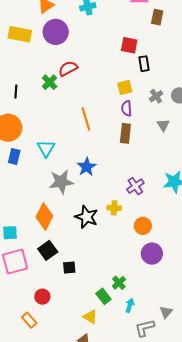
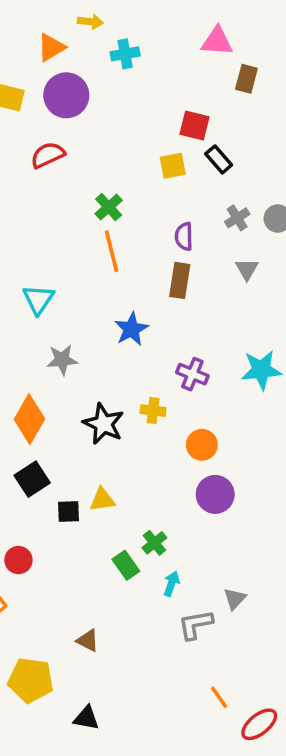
black rectangle: (144, 64) -> (219, 159), turned -35
red semicircle: (68, 69) -> (48, 155), moved
green cross: (50, 82) -> (109, 207), moved
yellow square: (125, 87) -> (173, 166), moved
blue star: (87, 167) -> (131, 329), moved
gray star: (61, 182) -> (62, 360), size x0.7
purple cross: (135, 186) -> (192, 374), turned -36
yellow triangle: (90, 317) -> (102, 500), moved, turned -42

